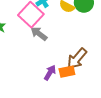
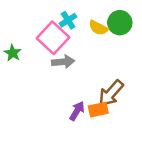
gray arrow: (39, 34) -> (63, 62), turned 138

